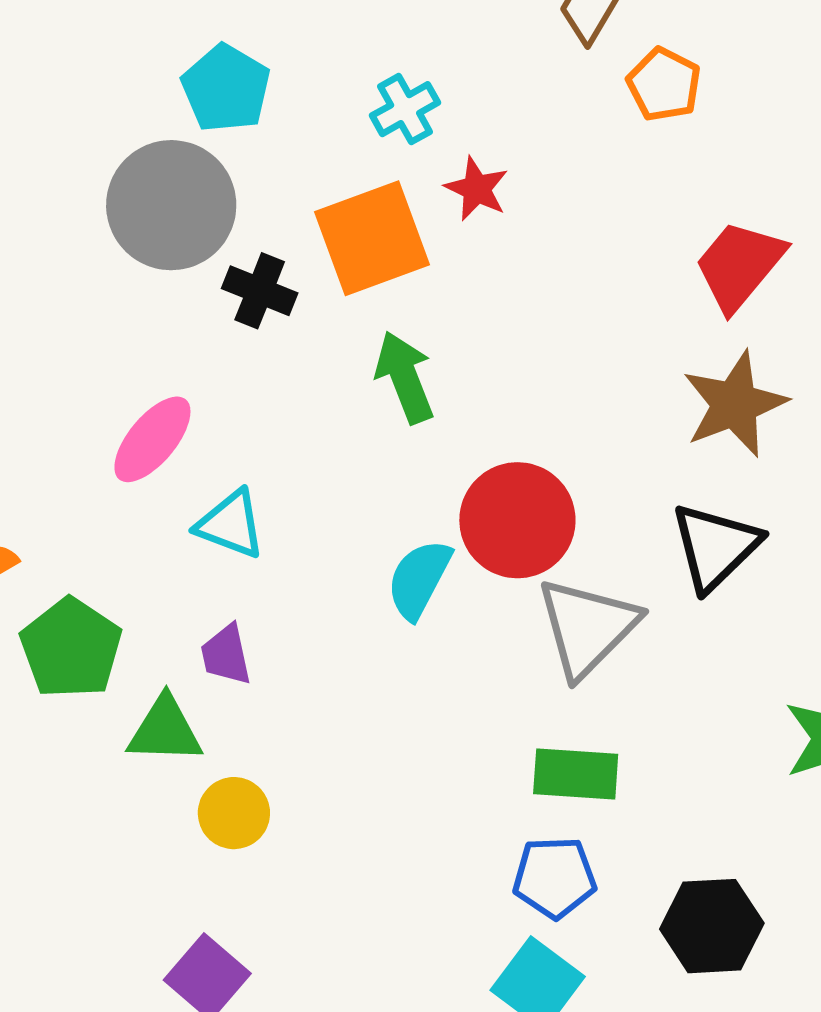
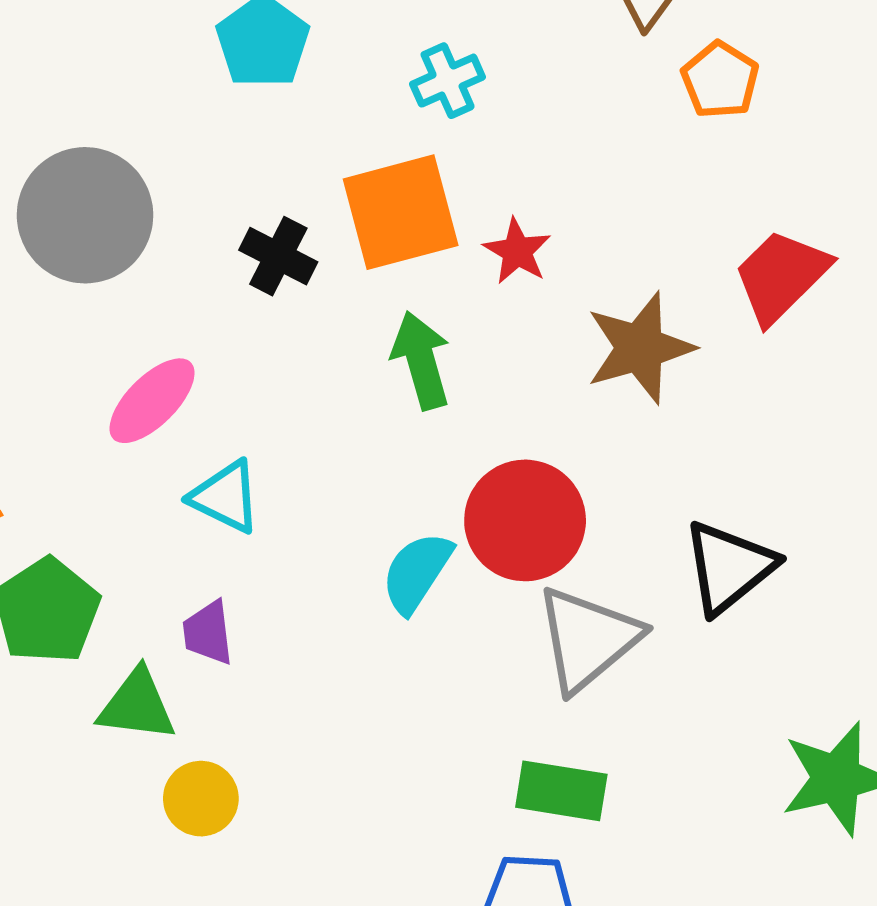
red star: (477, 189) -> (517, 251), moved
gray circle: (171, 205) -> (85, 215), moved
brown star: (735, 404) -> (640, 348), moved

